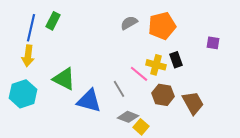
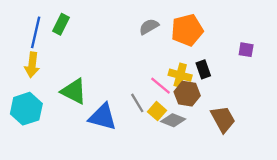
brown hexagon: (163, 95) -> (187, 94), moved
gray diamond: (128, 117) -> (173, 120), moved
yellow square: (141, 127) -> (157, 111), moved

